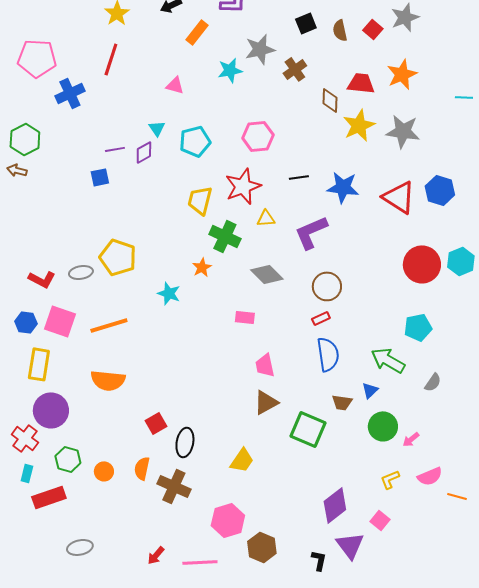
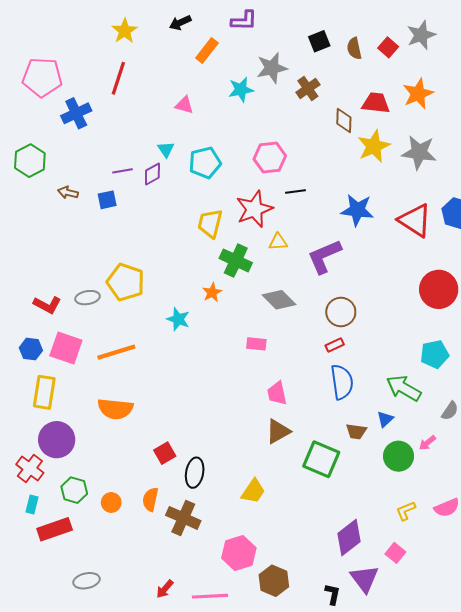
brown arrow: (17, 170) -> (68, 193), moved
black line: (299, 177) -> (296, 192), moved
pink arrow: (411, 439) -> (427, 443), moved

